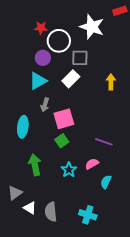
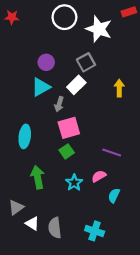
red star: (41, 28) -> (12, 17), moved
white circle: (59, 41) -> (64, 17), moved
gray square: (80, 58) -> (86, 62), turned -30
gray arrow: (45, 105) -> (59, 104), moved

